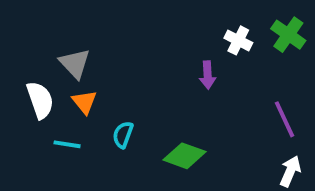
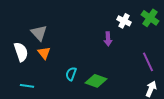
cyan semicircle: (123, 135) -> (71, 74), moved
cyan line: (67, 144) -> (27, 86), moved

